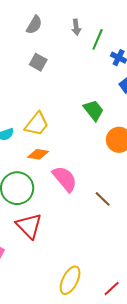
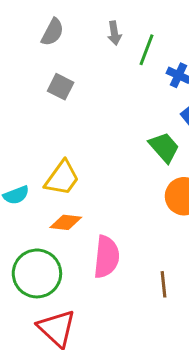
green trapezoid: (94, 110) -> (164, 147), moved
pink semicircle: (65, 179) -> (106, 257), turned 48
brown line: (103, 199) -> (163, 284), turned 42

